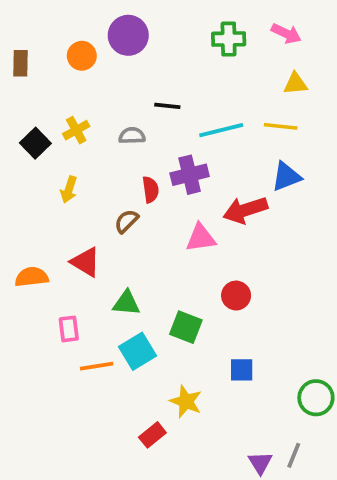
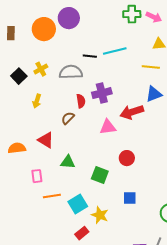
green cross: (229, 39) -> (132, 14), moved
orange circle: (82, 56) -> (44, 29), size x1.5
cyan line: (221, 130) -> (115, 51), moved
gray semicircle: (132, 136) -> (71, 72), size x1.6
cyan square: (138, 351) -> (78, 204), moved

